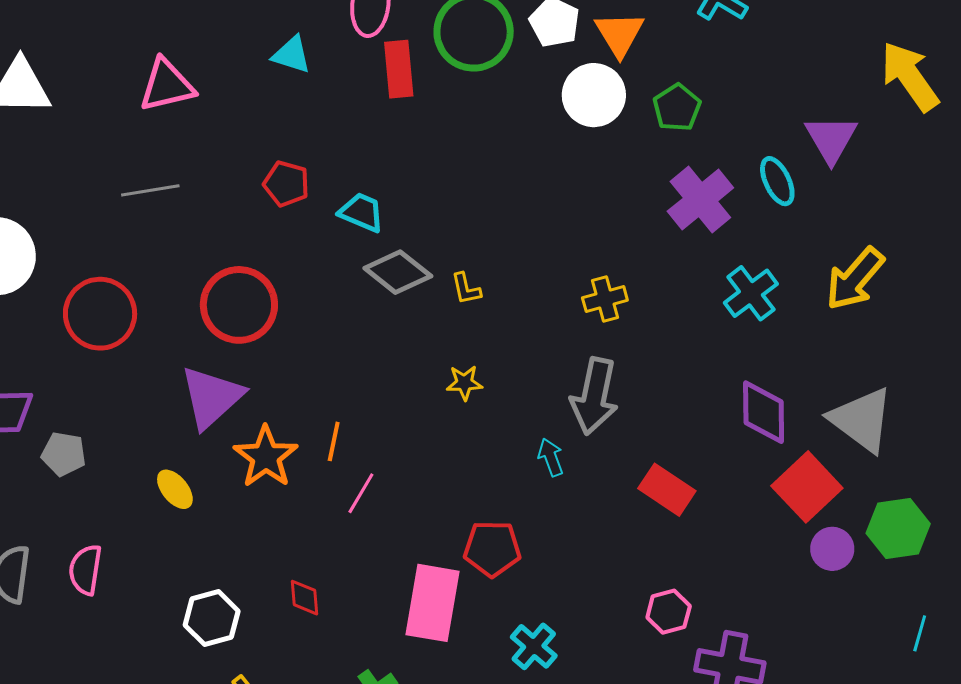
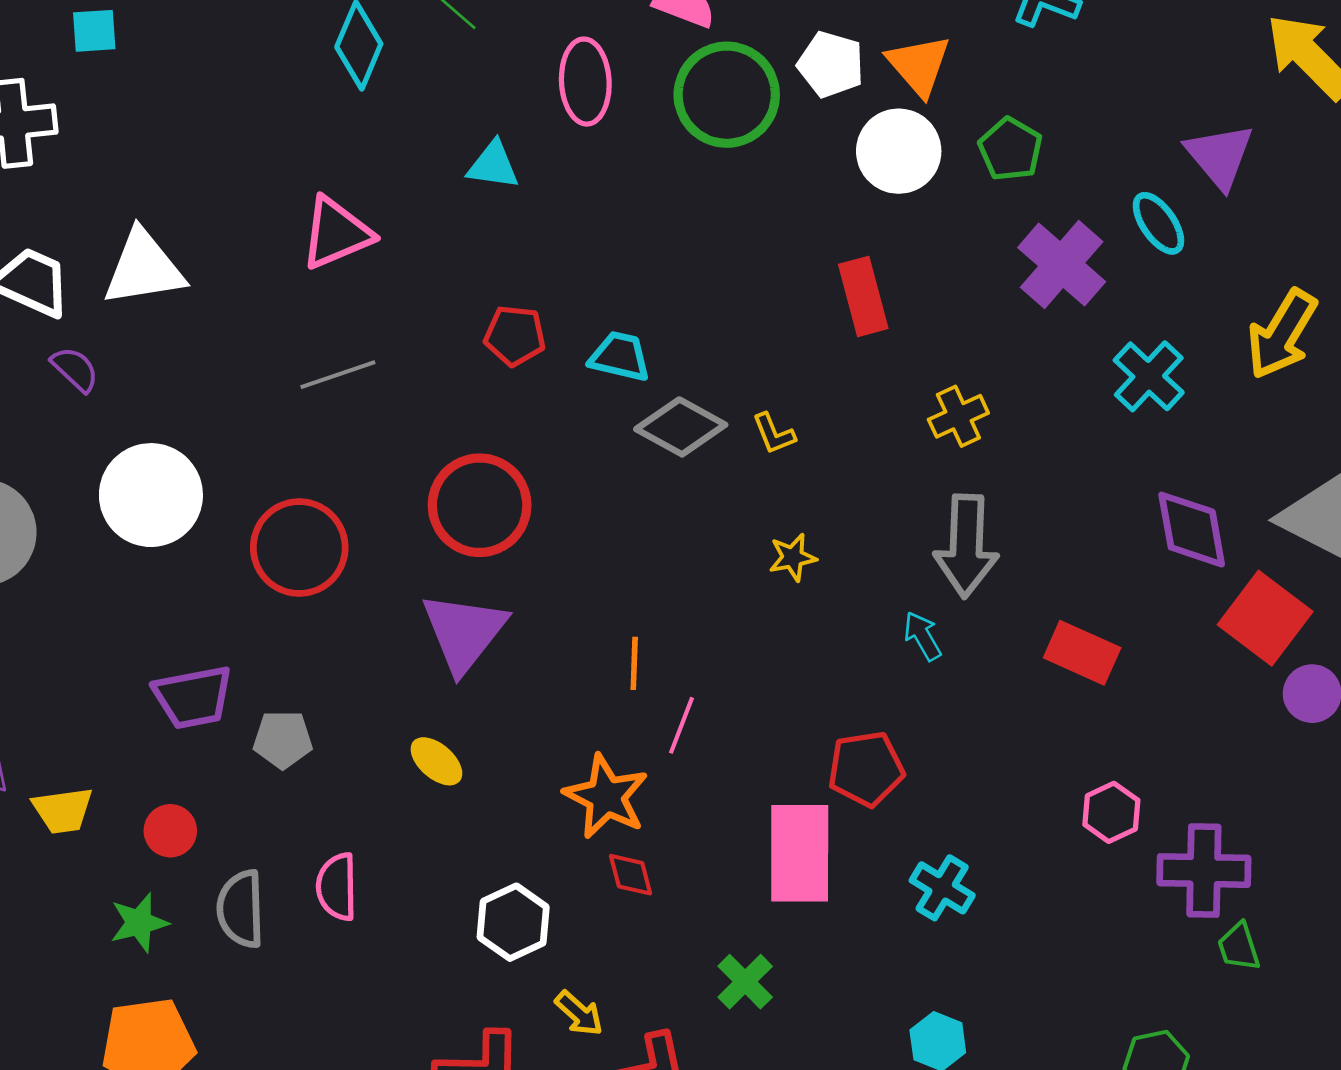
red rectangle: (399, 69) -> (863, 296), moved
orange star: (266, 457) -> (606, 797), moved

